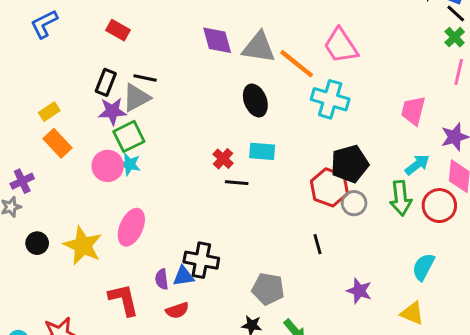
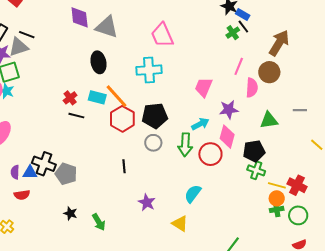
green cross: (455, 37) -> (233, 33), moved
orange line: (297, 64) -> (116, 96), moved
cyan cross: (330, 99) -> (149, 70), turned -30
red hexagon: (329, 187) -> (122, 119), moved
gray pentagon: (268, 289) -> (66, 174), moved

